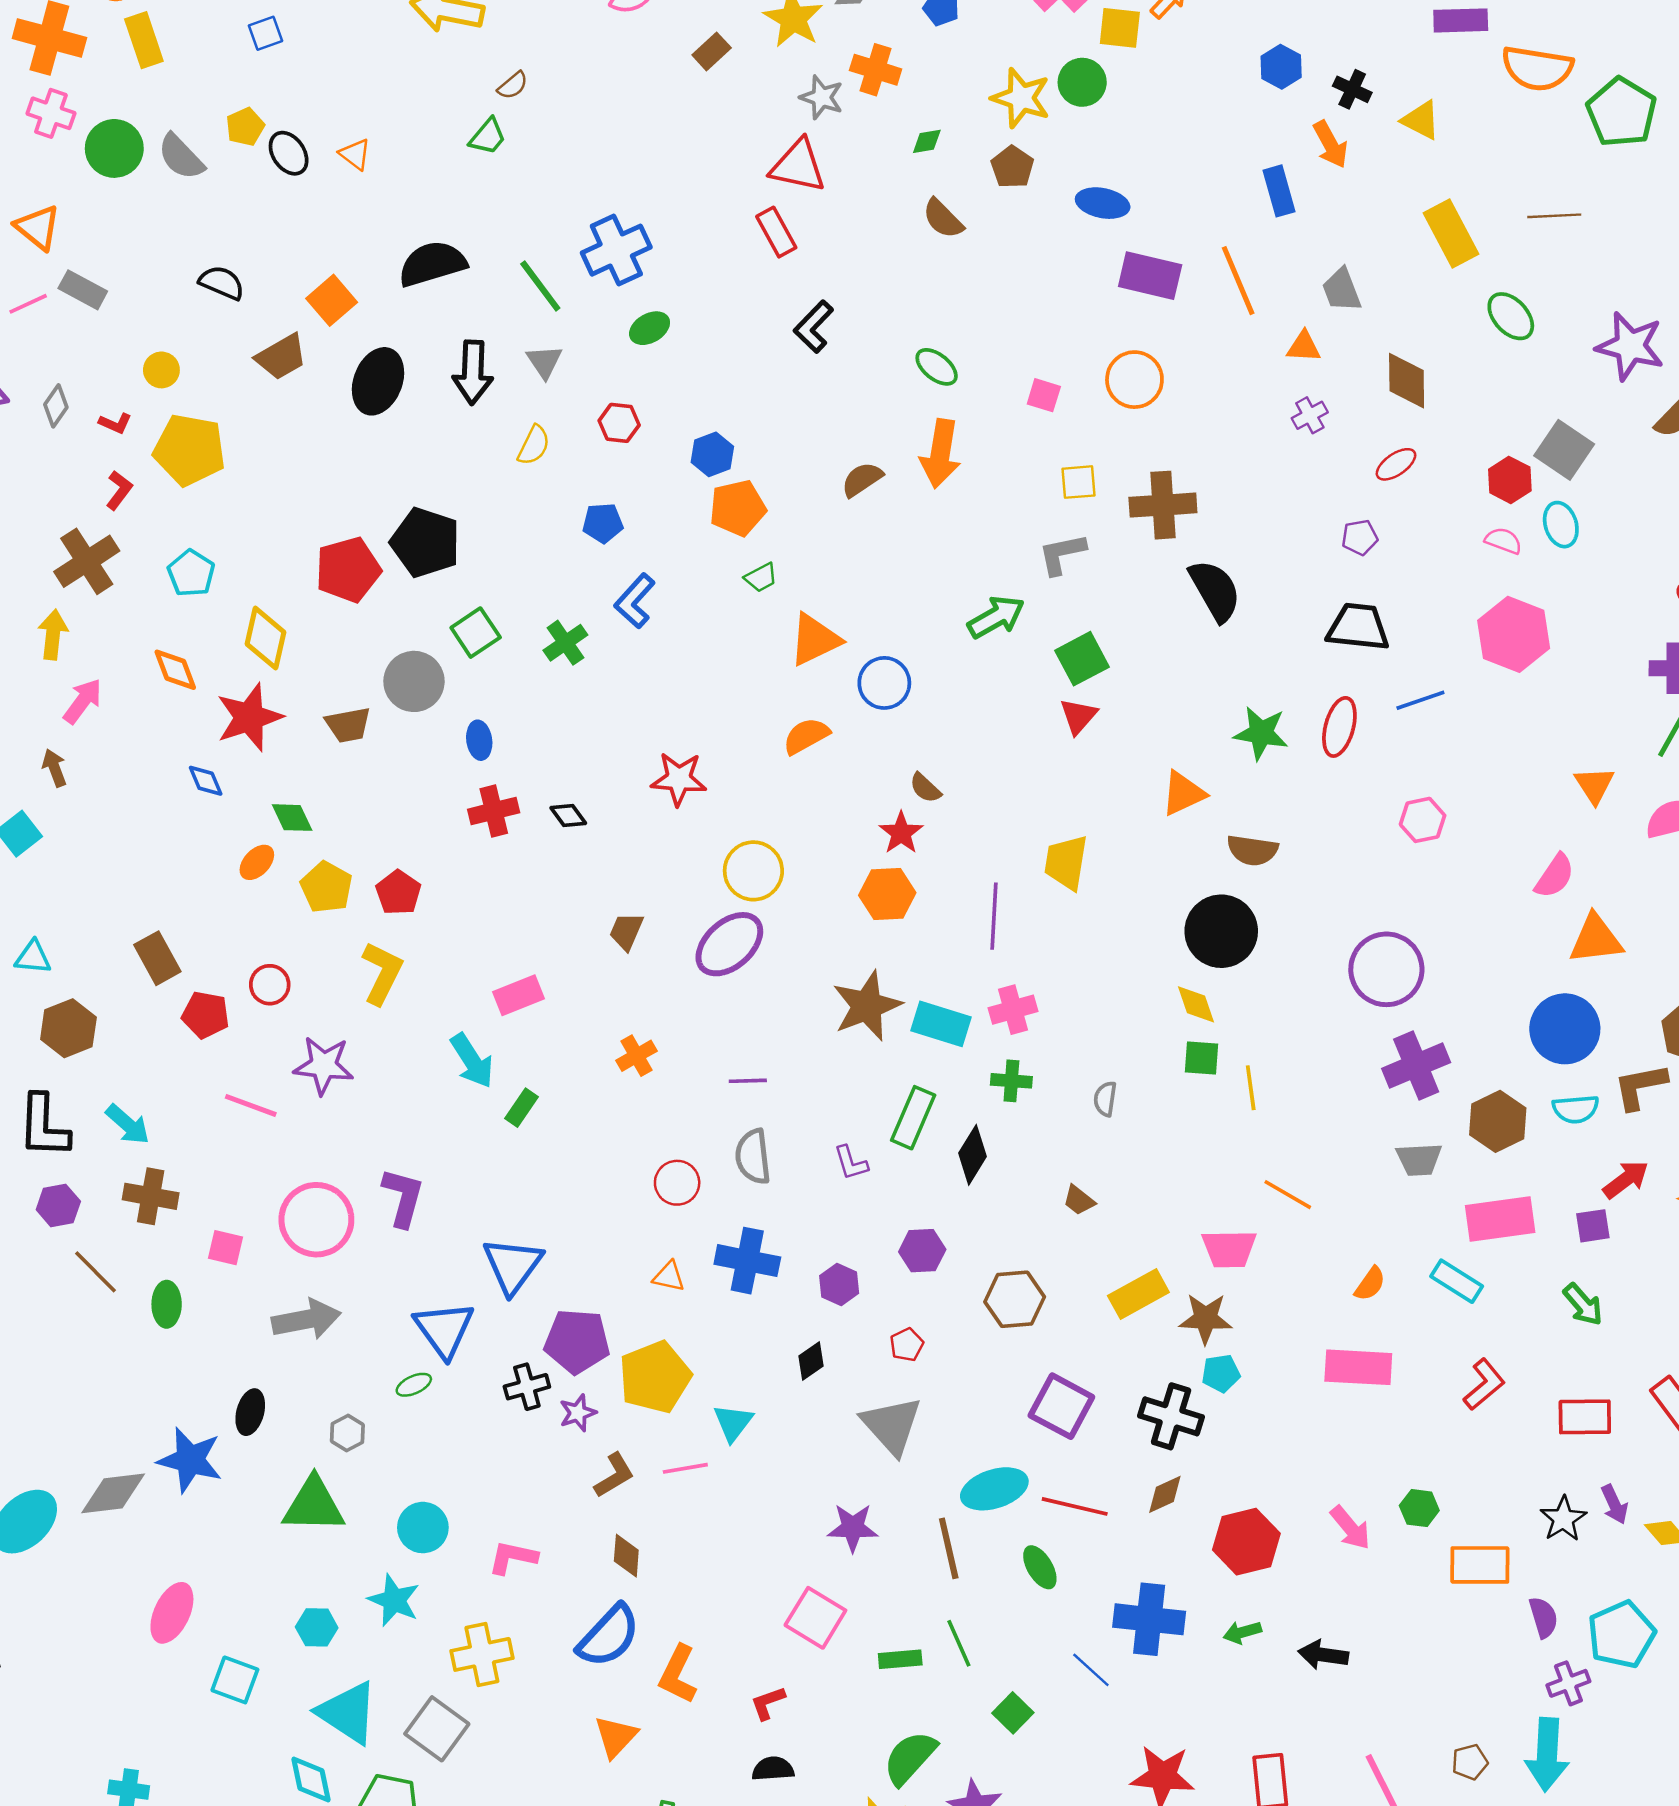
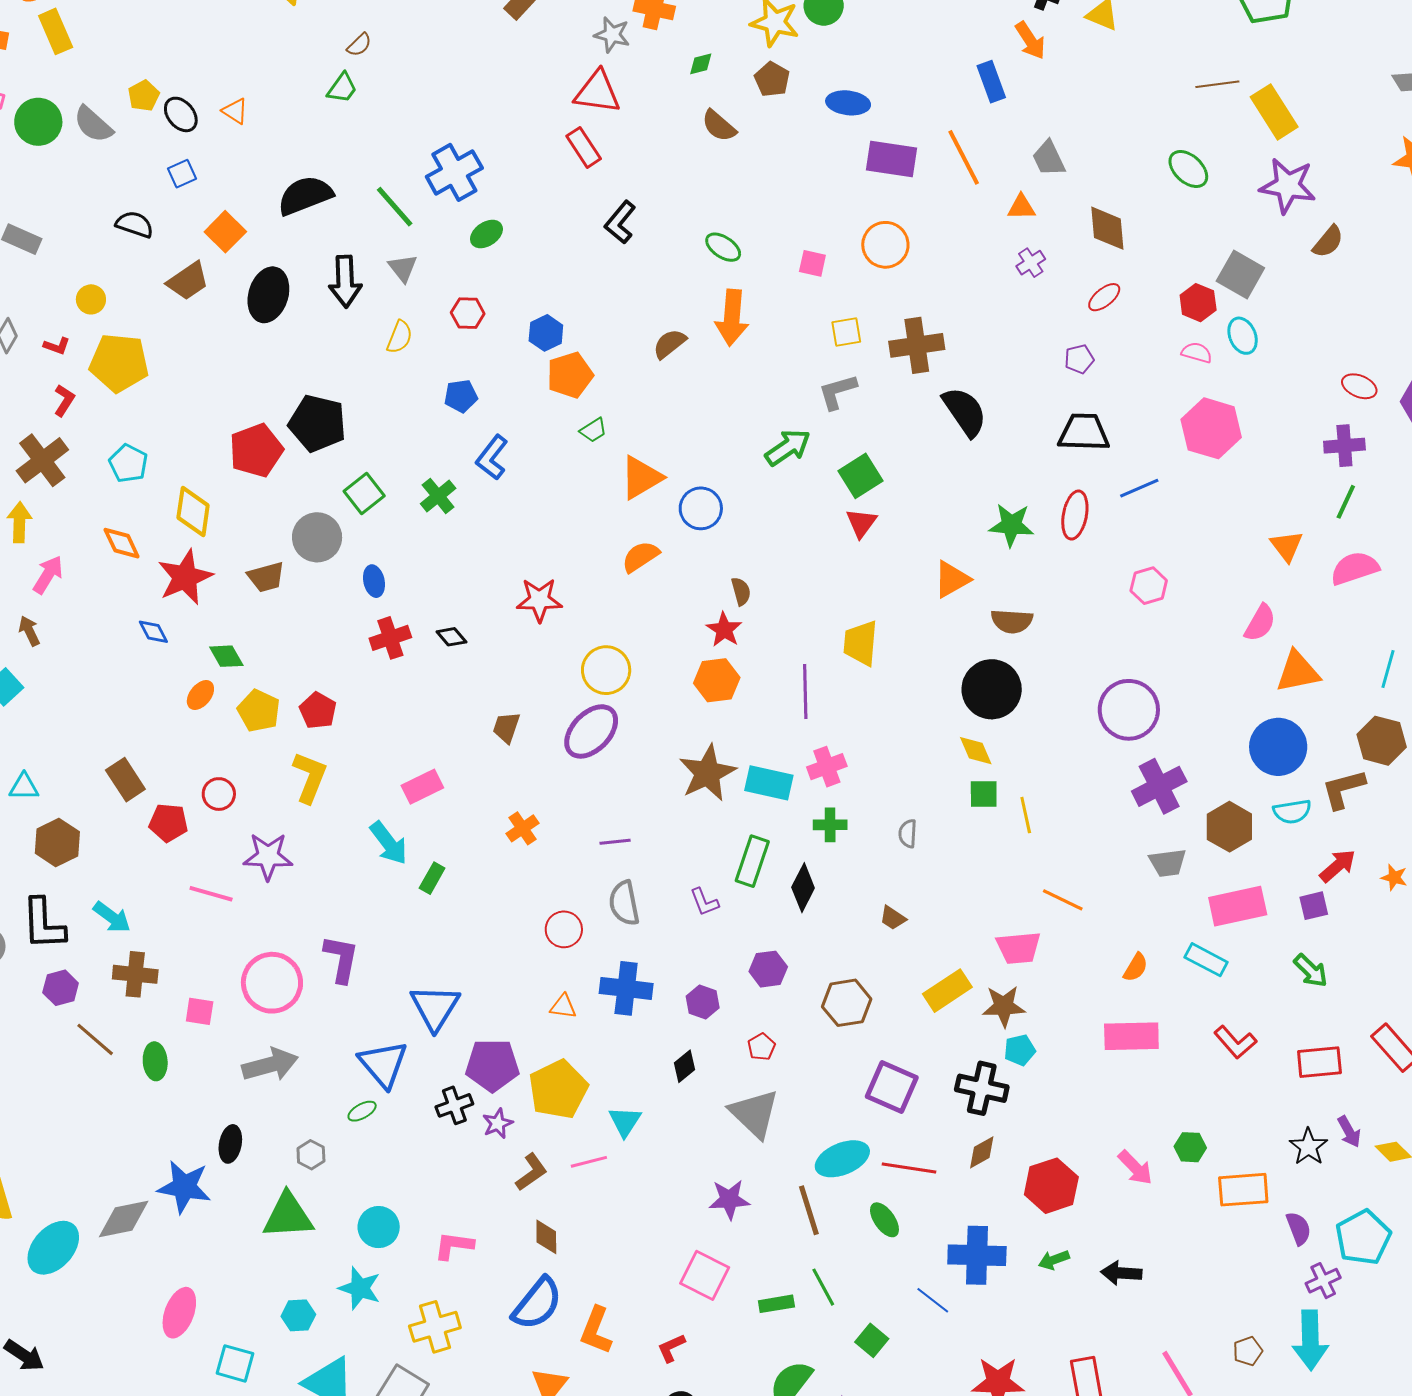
blue square: (266, 33) -> (182, 174), moved
yellow rectangle: (1451, 234) -> (1274, 112), moved
brown semicircle: (925, 788) -> (741, 591), turned -144
red L-shape: (1484, 1384) -> (1235, 1042), turned 93

